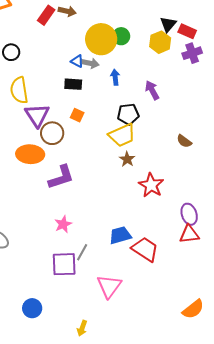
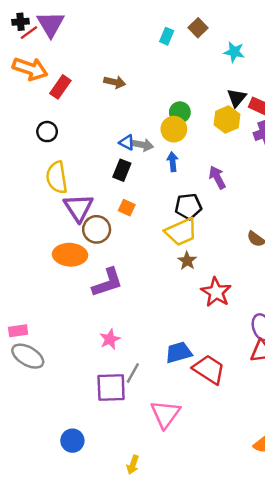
red rectangle: (46, 15) -> (60, 87), moved
yellow circle: (101, 39) -> (174, 129), moved, size x0.7
black rectangle: (73, 84) -> (122, 170), turned -72

